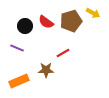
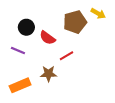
red semicircle: (46, 22) -> (47, 38), moved

